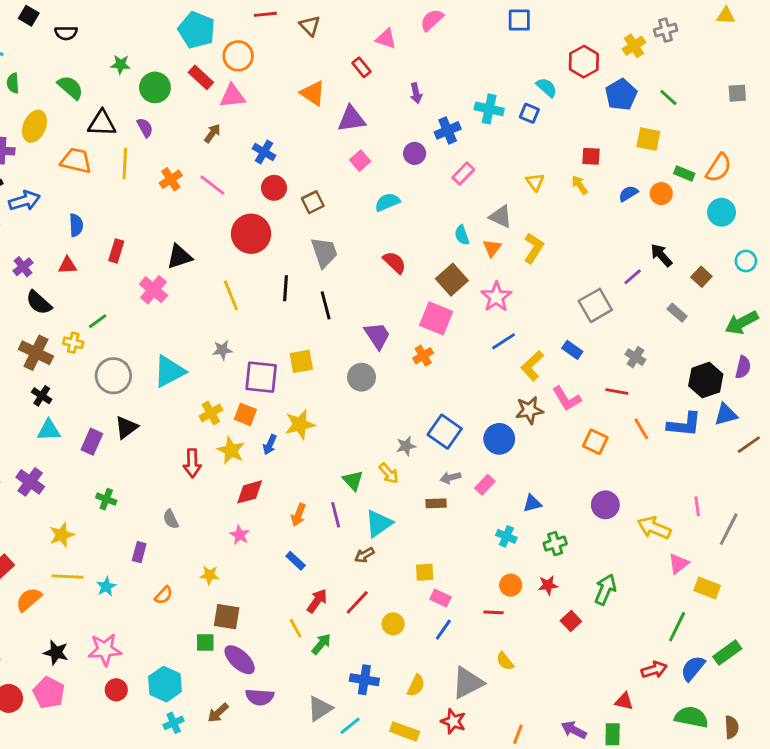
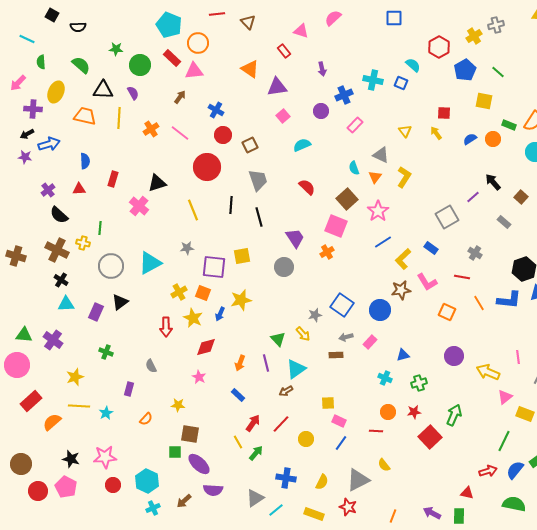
green line: (98, 321) -> (100, 228), turned -48
red square: (571, 621) -> (430, 437), size x1.6

